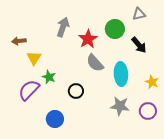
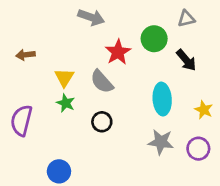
gray arrow: (63, 27) -> (91, 17), moved, turned 90
yellow triangle: (34, 58) -> (64, 78), moved
gray semicircle: (95, 63) -> (102, 82), moved
purple semicircle: (29, 90) -> (21, 120), moved, turned -30
blue circle: (55, 119) -> (59, 171), moved

